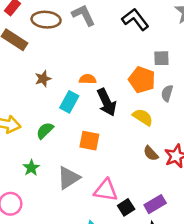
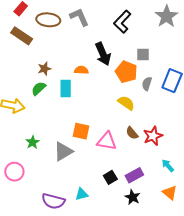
black L-shape: (135, 19) -> (122, 22), turned -100
cyan rectangle: (69, 102) -> (66, 89), turned -30
black arrow: (107, 102) -> (103, 54), moved
green semicircle: (45, 131) -> (39, 88), moved
orange square: (89, 141) -> (81, 131), moved
pink triangle: (106, 190) -> (107, 141), moved

